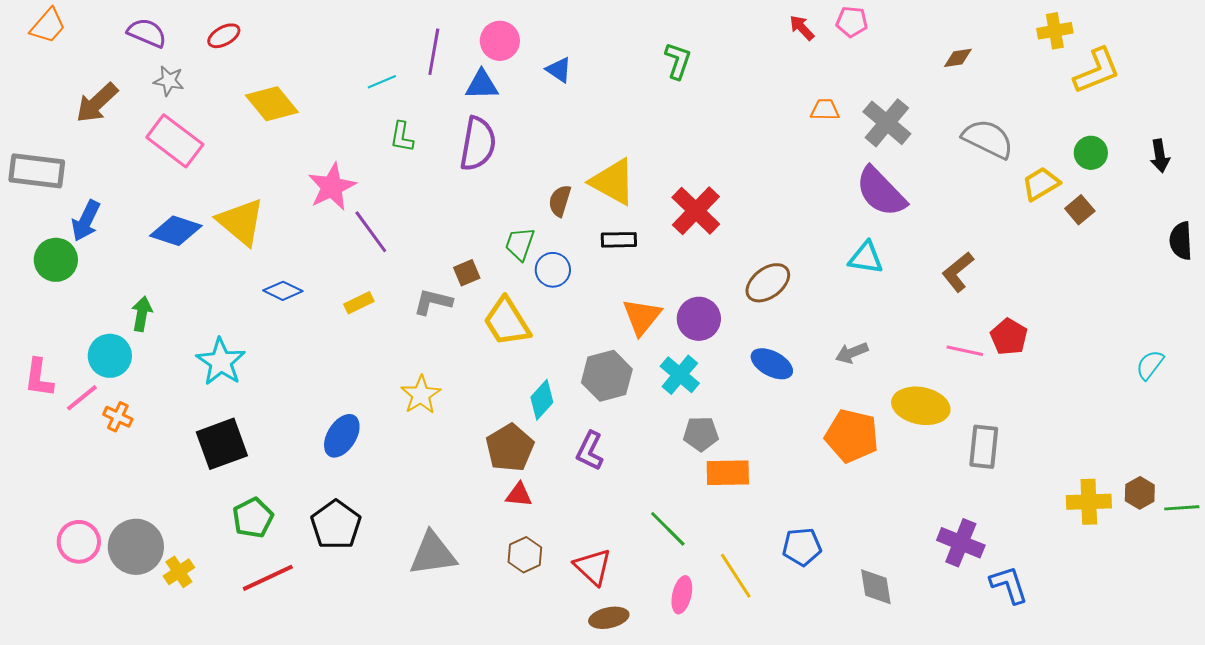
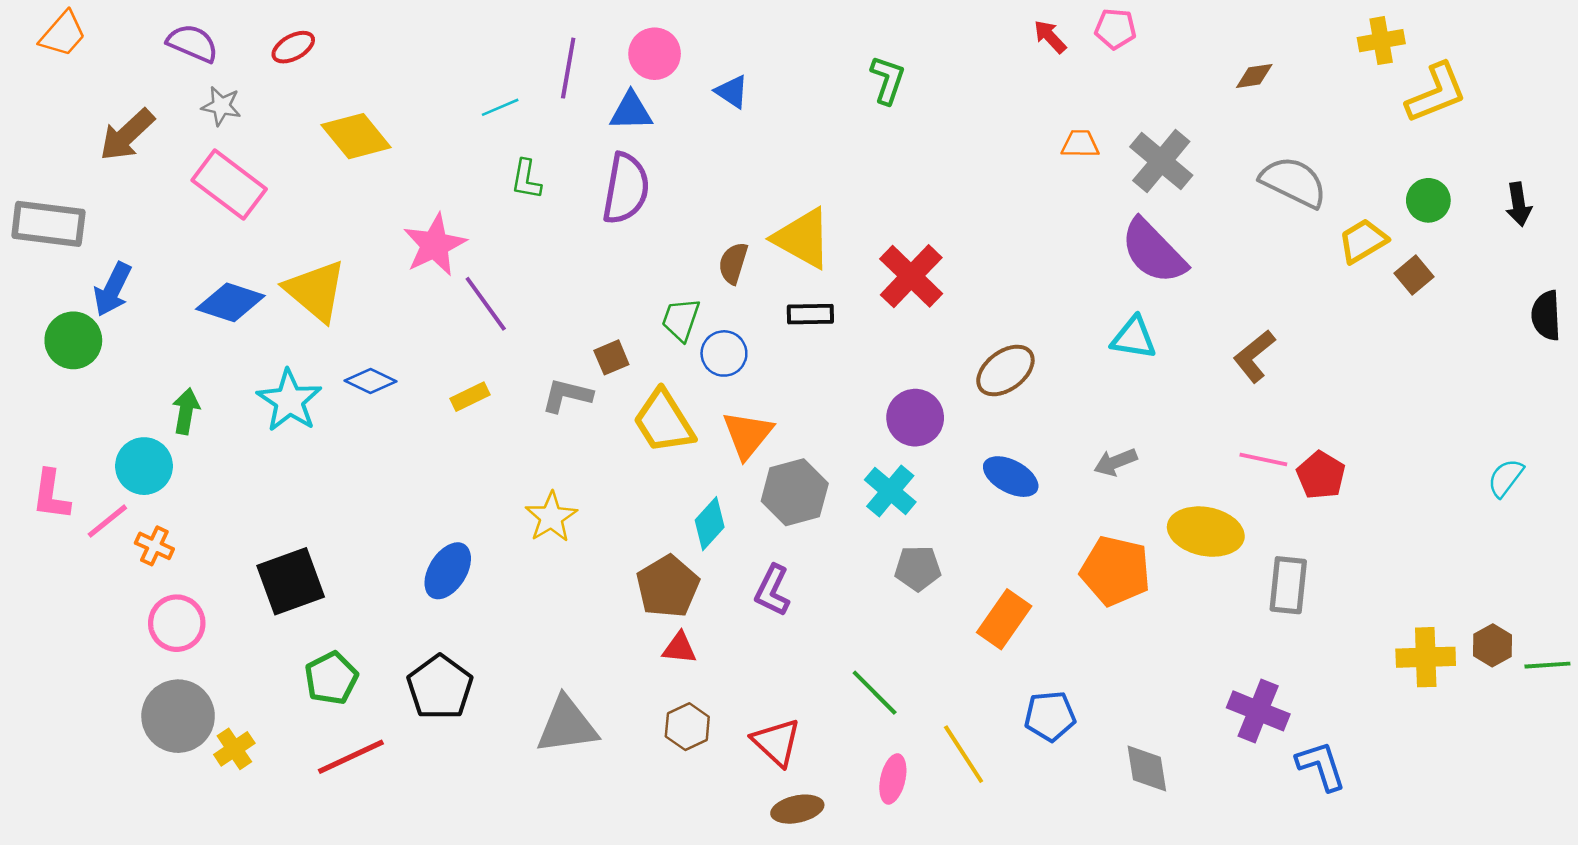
orange triangle: (642, 317) -> (748, 435), moved
red pentagon: (1009, 337) -> (1321, 475), moved
cyan star: (221, 362) -> (289, 401), moved
orange rectangle: (728, 473) -> (1004, 619), moved, turned -54
pink circle: (79, 542) -> (177, 623), moved

